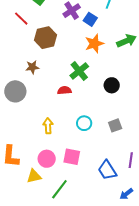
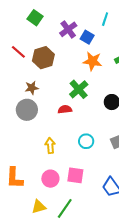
red line: (21, 19) -> (18, 52), moved
orange star: (94, 44) -> (92, 61), turned 30
gray circle: (15, 91) -> (27, 110), moved
yellow triangle: (34, 176) -> (39, 207), moved

